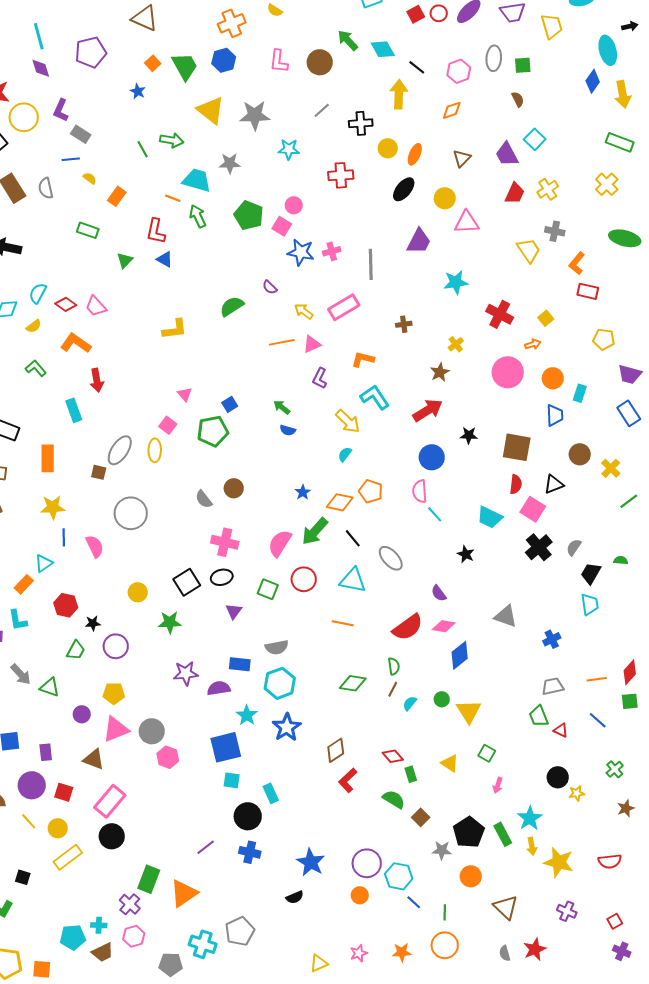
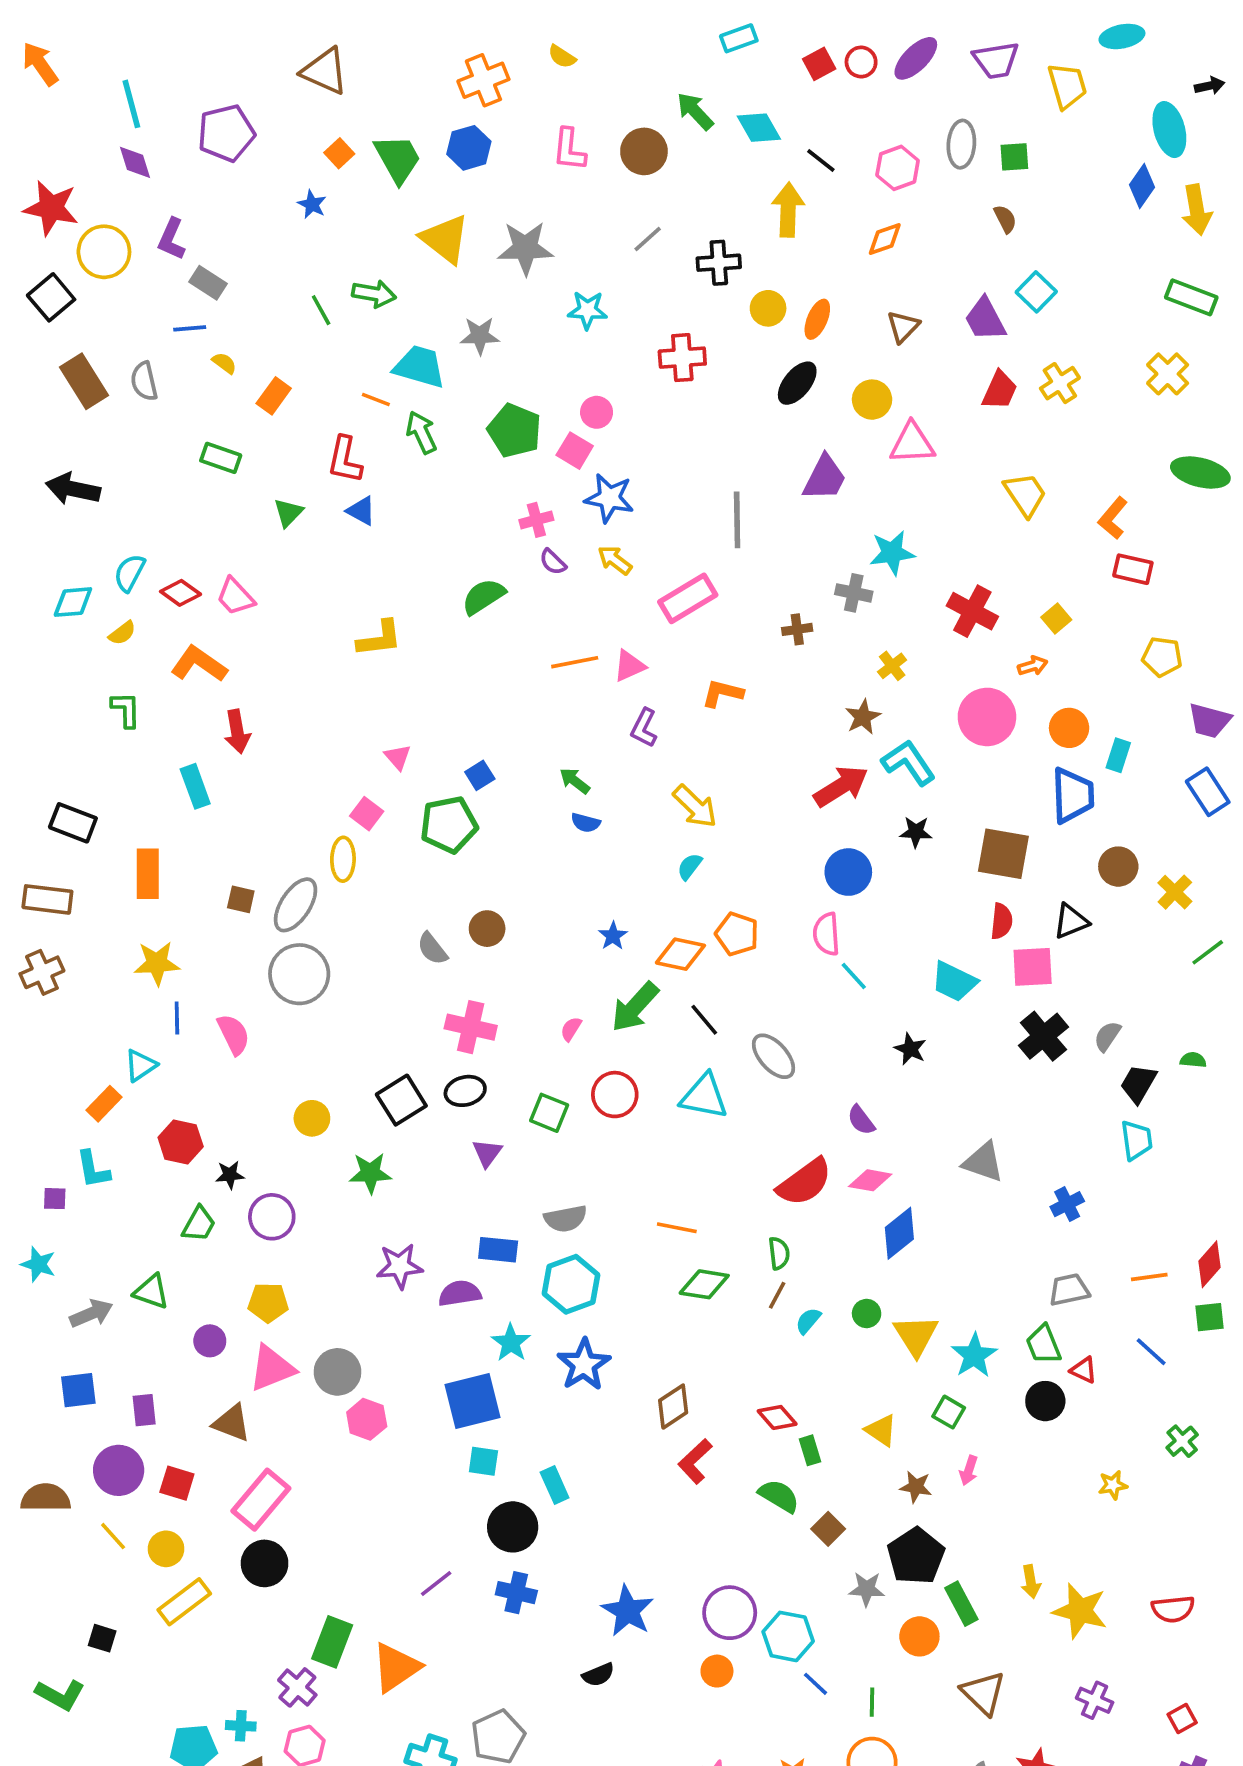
gray cross: (555, 231) -> (854, 593), moved
pink cross: (332, 251) -> (536, 520), moved
yellow arrow: (304, 311) -> (615, 560), moved
green L-shape: (36, 368) -> (126, 710), turned 40
cyan L-shape: (375, 397) -> (908, 763), moved
blue trapezoid: (555, 415) -> (1073, 795), size x1.4
gray ellipse: (120, 450) -> (296, 905), moved
pink square: (533, 509) -> (1033, 967), turned -35
pink semicircle: (280, 543) -> (571, 1029), size x0.5
orange line: (343, 623) -> (677, 1228), moved
gray arrow: (21, 674) -> (91, 1313), moved, turned -70
black circle: (558, 777) -> (1045, 1401), moved
brown star: (626, 808) -> (916, 1487), moved, turned 30
cyan star: (530, 818) -> (974, 1355), moved
green rectangle: (503, 834) -> (961, 1604), moved

